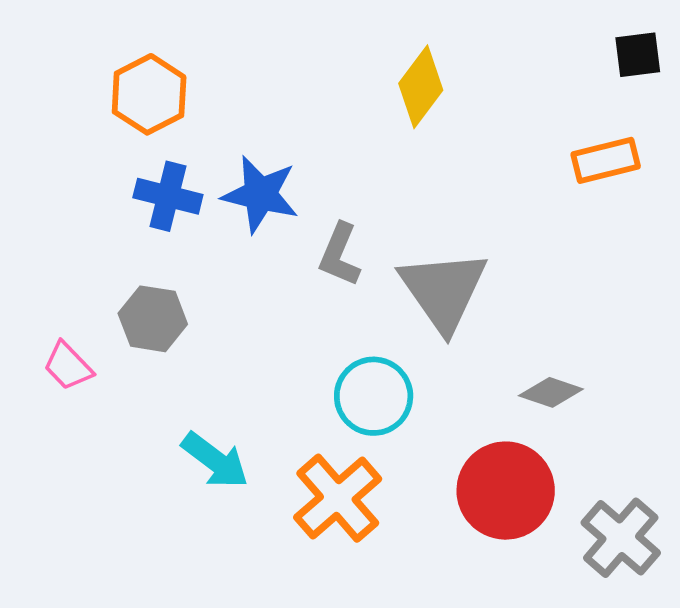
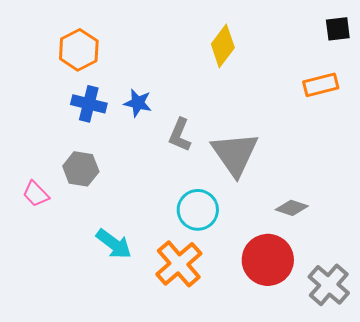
blue star: (260, 194) -> (138, 103), size x0.7

